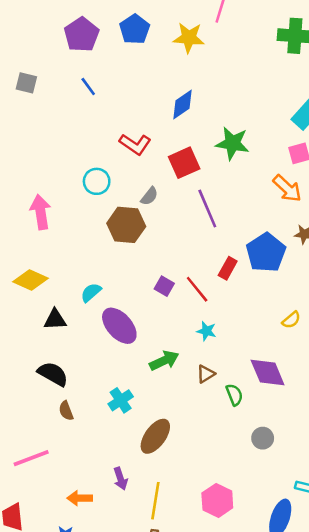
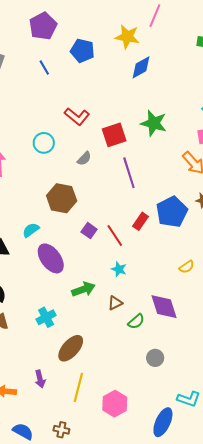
blue pentagon: (135, 29) -> (82, 51), moved, turned -30
blue diamond: (183, 105) -> (141, 67), moved
brown hexagon: (126, 225) -> (62, 198), moved
green semicircle: (234, 395) -> (136, 321), turned 66
yellow line: (155, 501) -> (78, 387), moved

